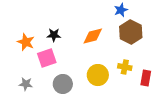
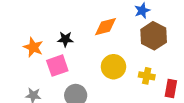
orange diamond: (93, 36) -> (105, 27), moved
yellow circle: (98, 75) -> (113, 67), moved

